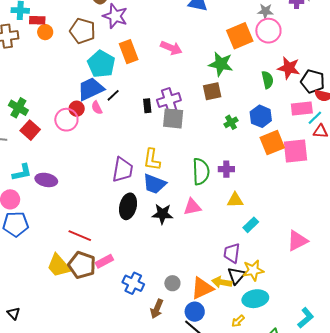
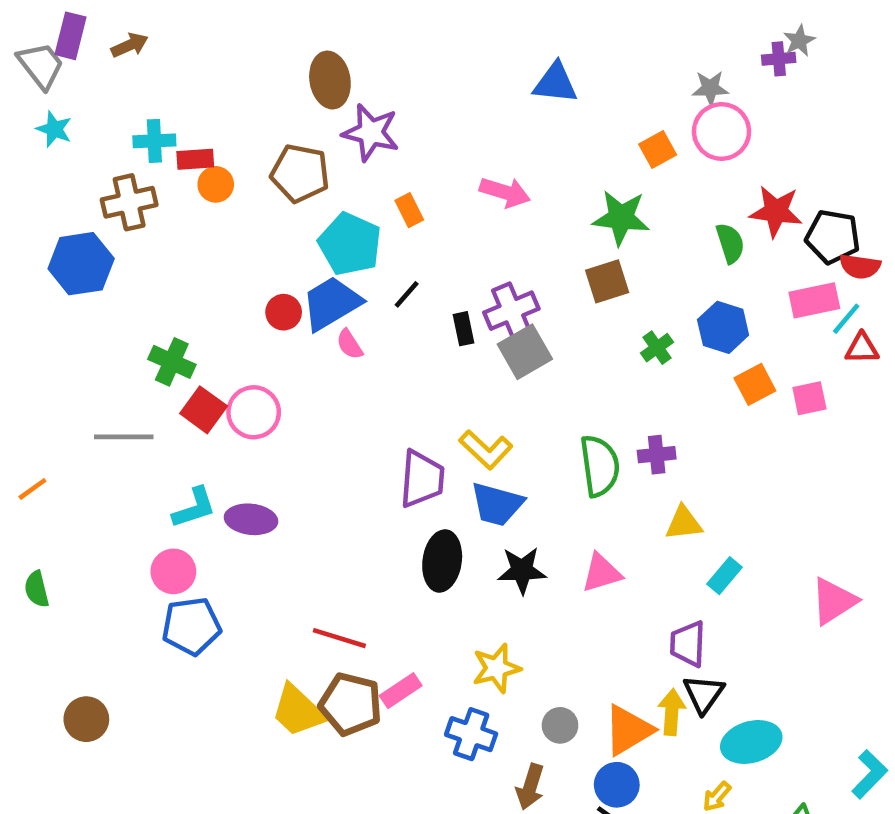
orange square: (240, 36) -> (658, 149), size x0.6
orange rectangle: (129, 52) -> (409, 210), size x0.6
black line: (113, 95) -> (407, 294), moved
red circle: (77, 109) -> (284, 312), moved
gray square: (173, 118) -> (525, 352), turned -30
pink circle: (66, 120) -> (254, 412), moved
orange square: (272, 143) -> (755, 384), size x0.7
pink square: (295, 151) -> (809, 398), size x0.6
yellow L-shape: (152, 160) -> (486, 450), turned -50
pink triangle: (192, 207) -> (602, 573), moved
yellow star: (253, 270) -> (496, 668), moved
yellow arrow: (222, 282) -> (672, 712), turned 90

